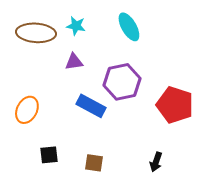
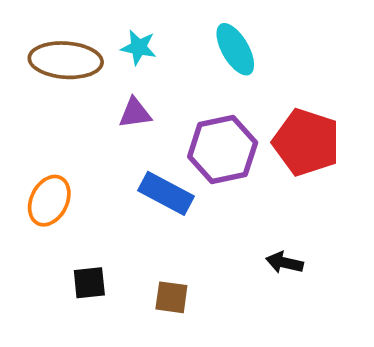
red pentagon: (175, 105) -> (306, 142), moved
black arrow: (156, 162) -> (285, 263), moved, turned 84

